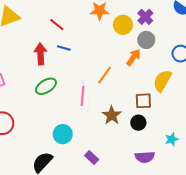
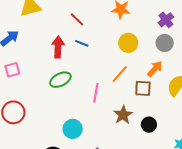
yellow circle: (123, 25) -> (128, 43), moved
orange arrow: (133, 57) -> (155, 69), moved
brown square: (143, 101) -> (143, 88), moved

